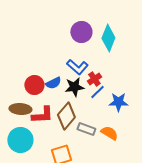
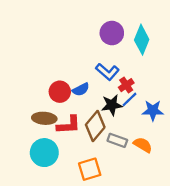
black star: (74, 87) -> (112, 105), moved

